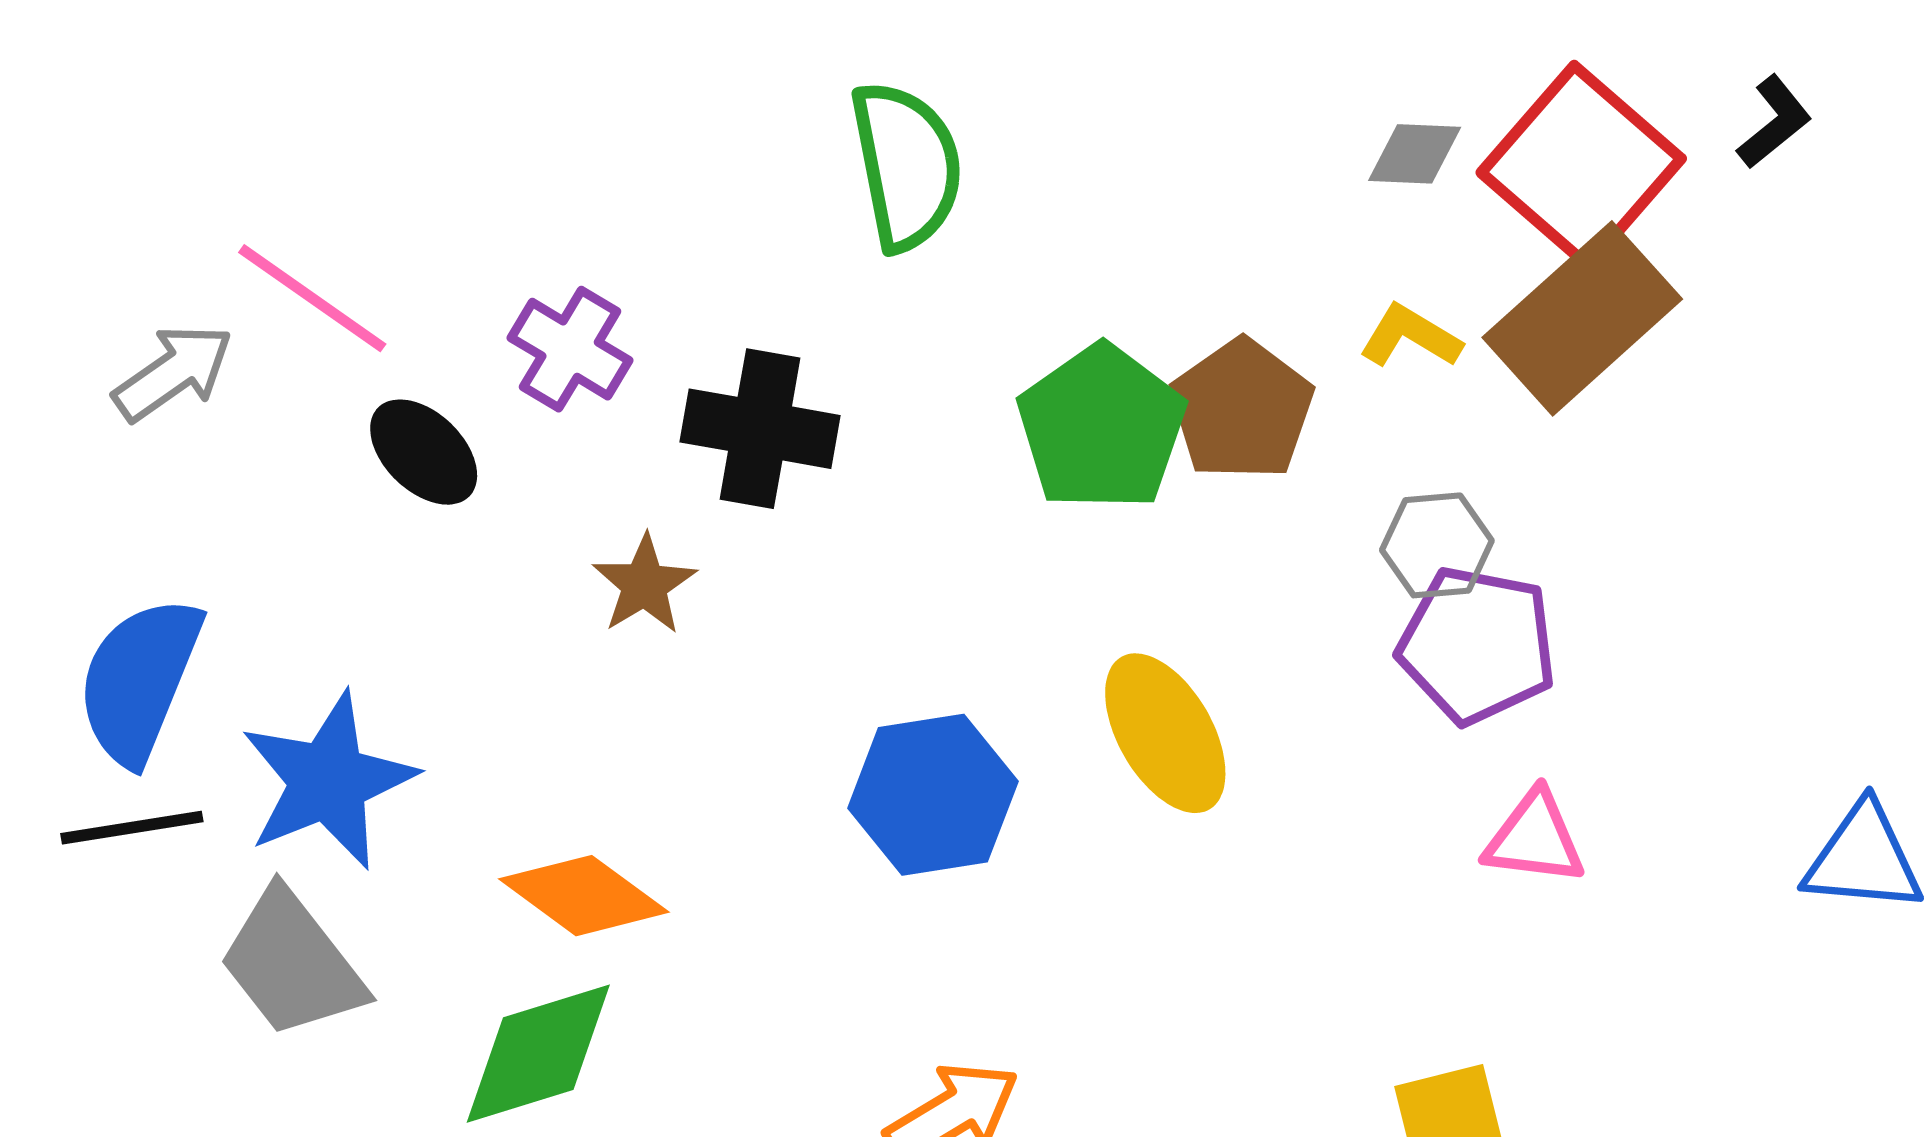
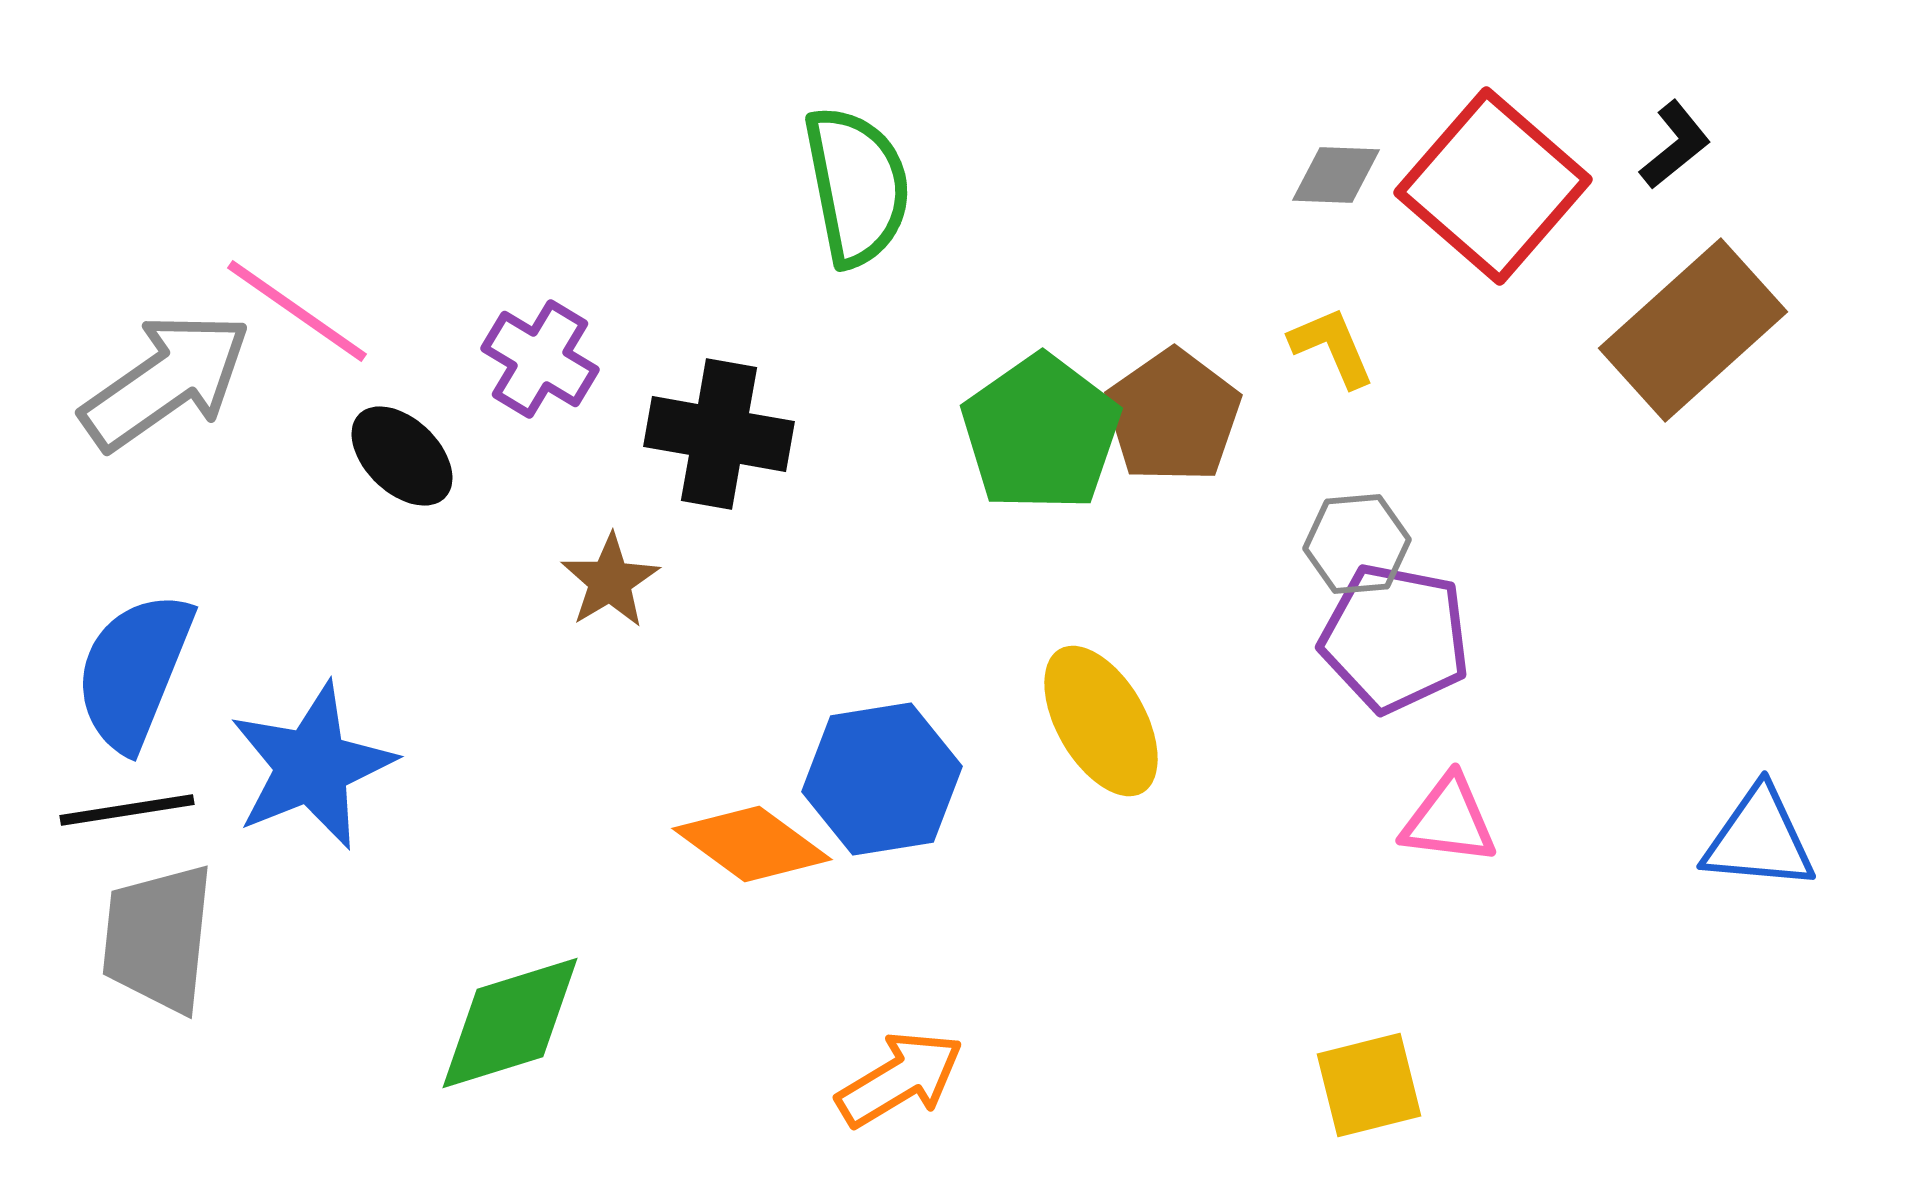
brown rectangle: (1582, 318) -> (1693, 330), moved
yellow L-shape: (1410, 336) -> (1332, 347), turned 36
gray arrow: (173, 372) -> (166, 381), size x1.5
orange diamond: (584, 896) -> (752, 844), moved
gray trapezoid: (292, 963) -> (158, 938), moved, turned 44

